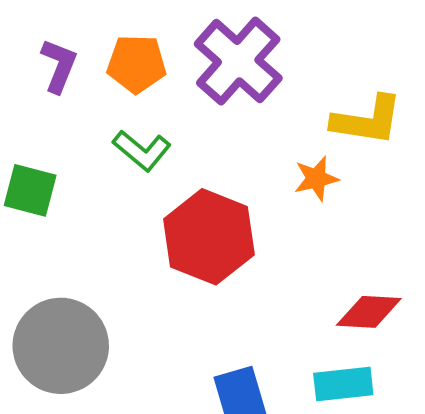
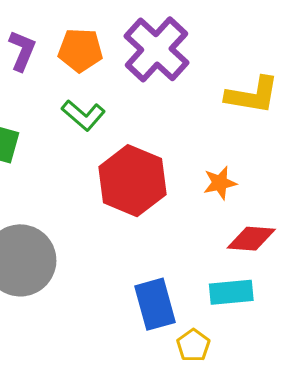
orange star: (316, 179) -> (220, 183), moved

